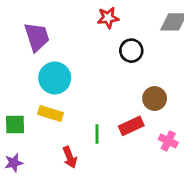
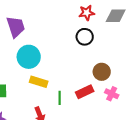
red star: (108, 18) -> (87, 13), moved
yellow rectangle: (51, 114) -> (39, 82), moved
pink cross: (168, 141) -> (112, 94), moved

